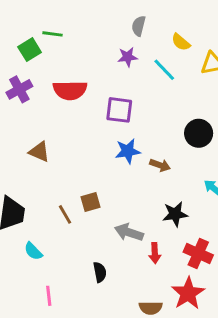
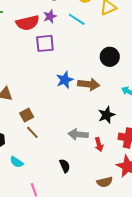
red semicircle: (70, 90) -> (28, 23), moved
purple square: (119, 110) -> (45, 43), moved
brown arrow: (160, 165) -> (89, 84), size x1.5
brown square: (91, 202) -> (27, 115), moved

